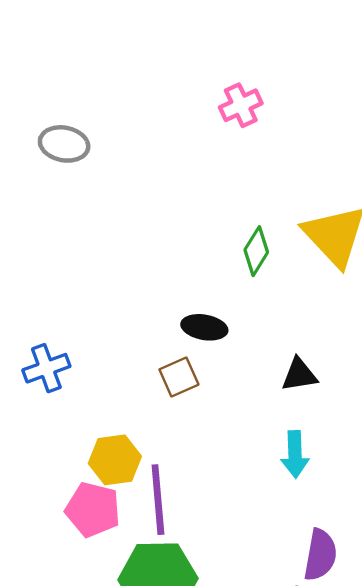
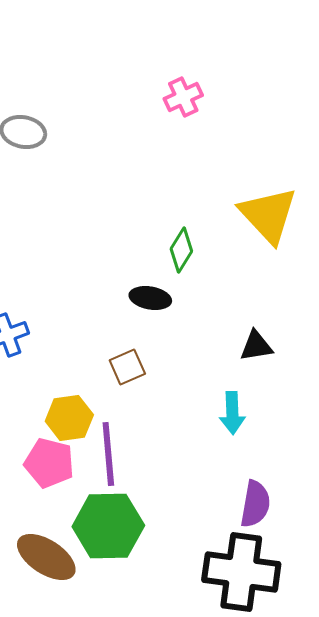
green diamond: (256, 251) -> (181, 250), moved
black triangle: (299, 375) -> (256, 346), moved
brown square: (179, 377) -> (127, 367), moved

